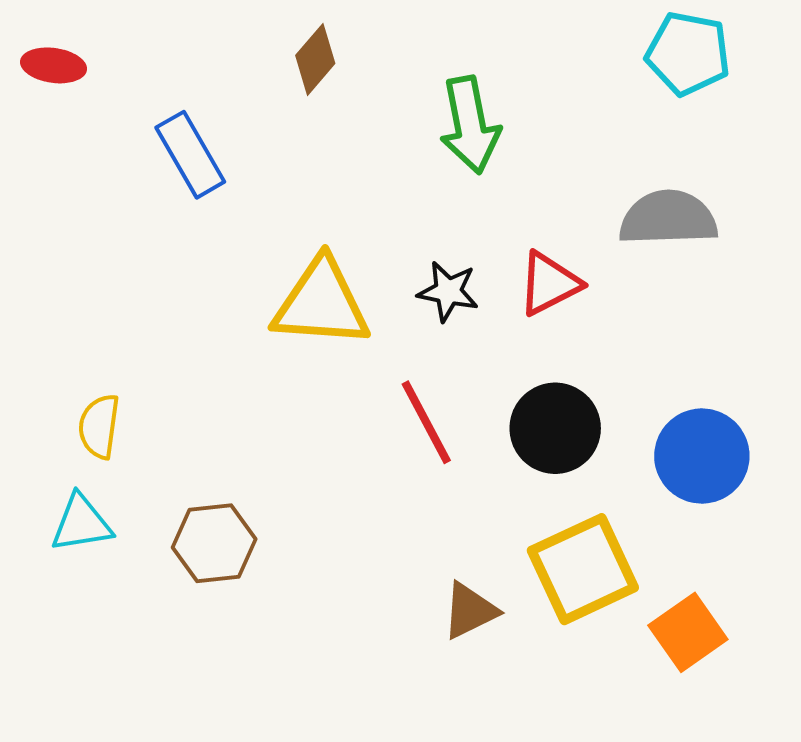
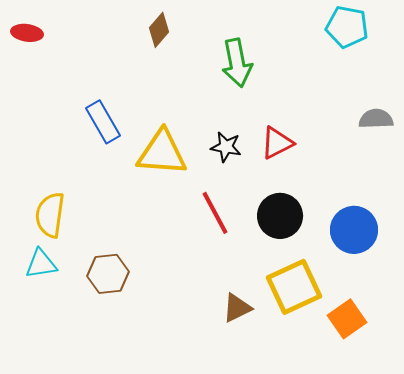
blue rectangle: (190, 155) -> (103, 122), moved
gray semicircle: (668, 218) -> (376, 119), moved, size x0.7
yellow semicircle: (99, 426) -> (50, 215), size x1.4

